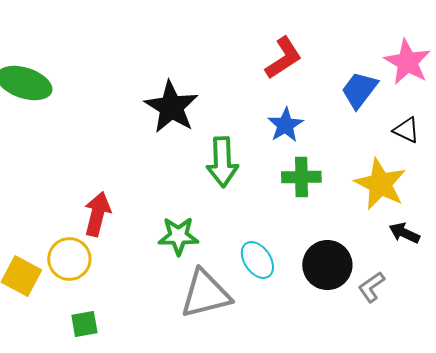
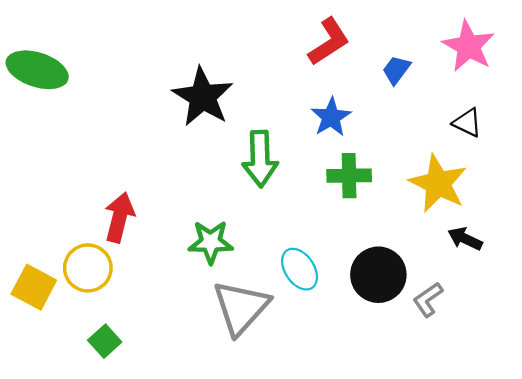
blue trapezoid: (359, 90) -> (396, 70), moved, size x0.7
gray triangle: (205, 294) -> (241, 307), turned -34
green square: (84, 324) -> (105, 341), turned -32

